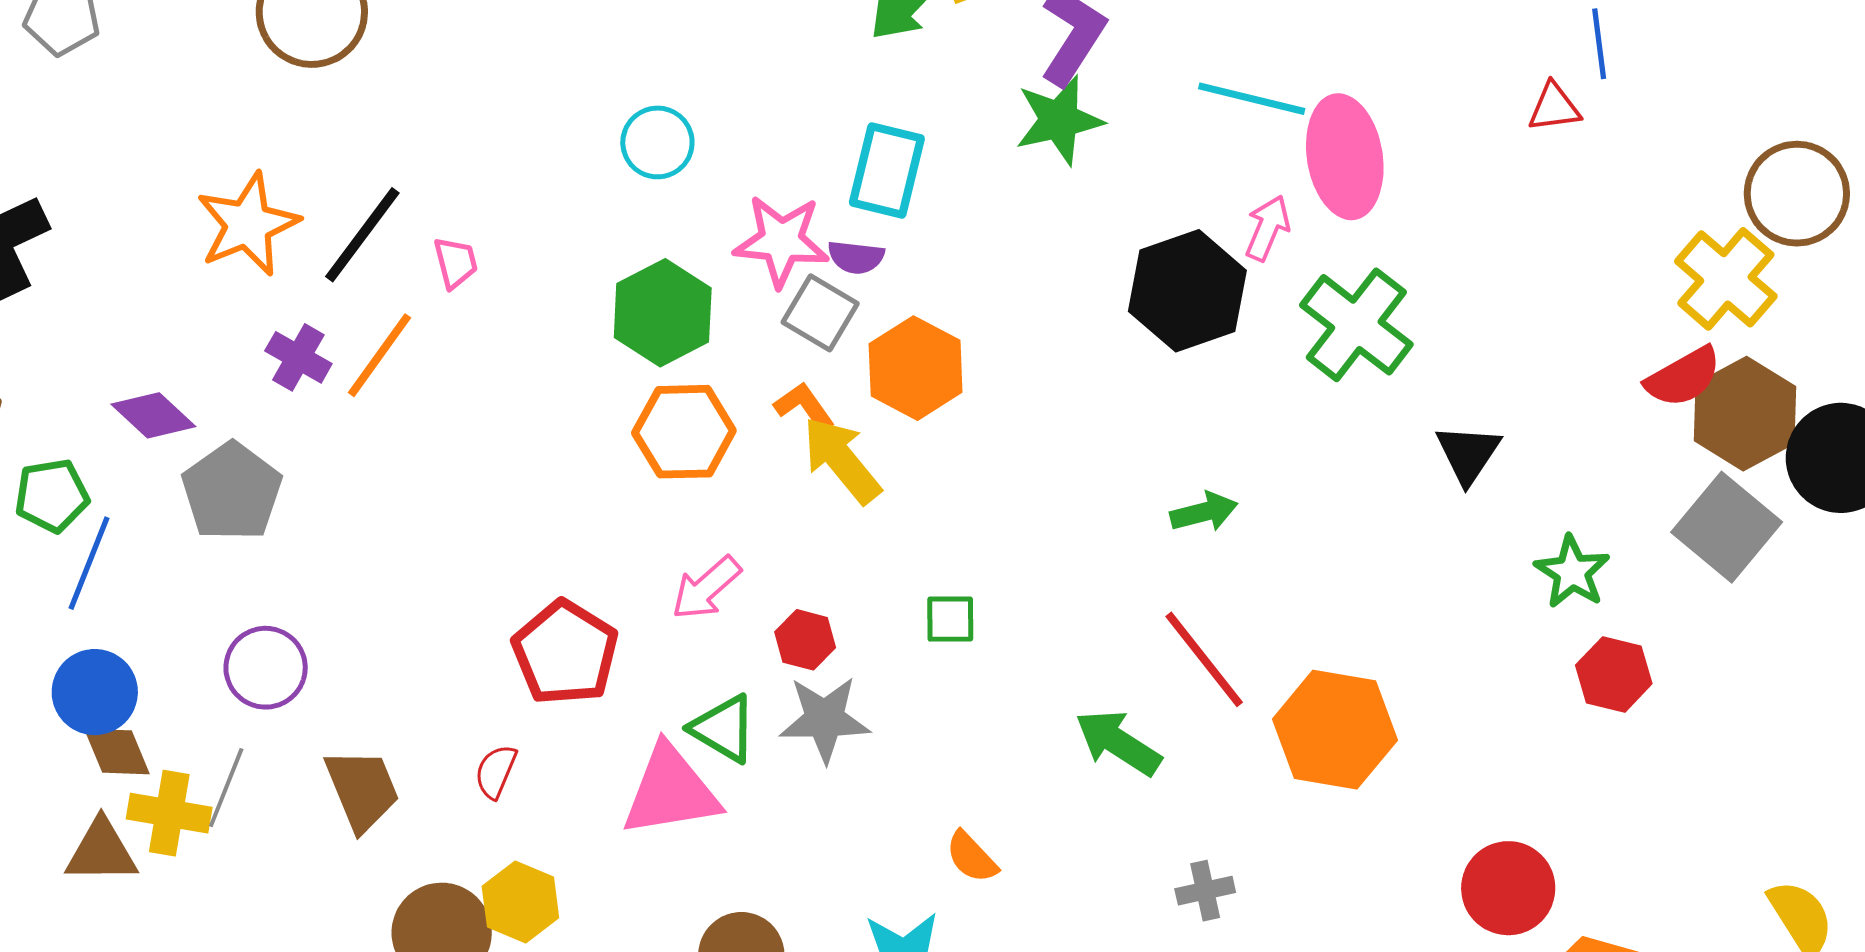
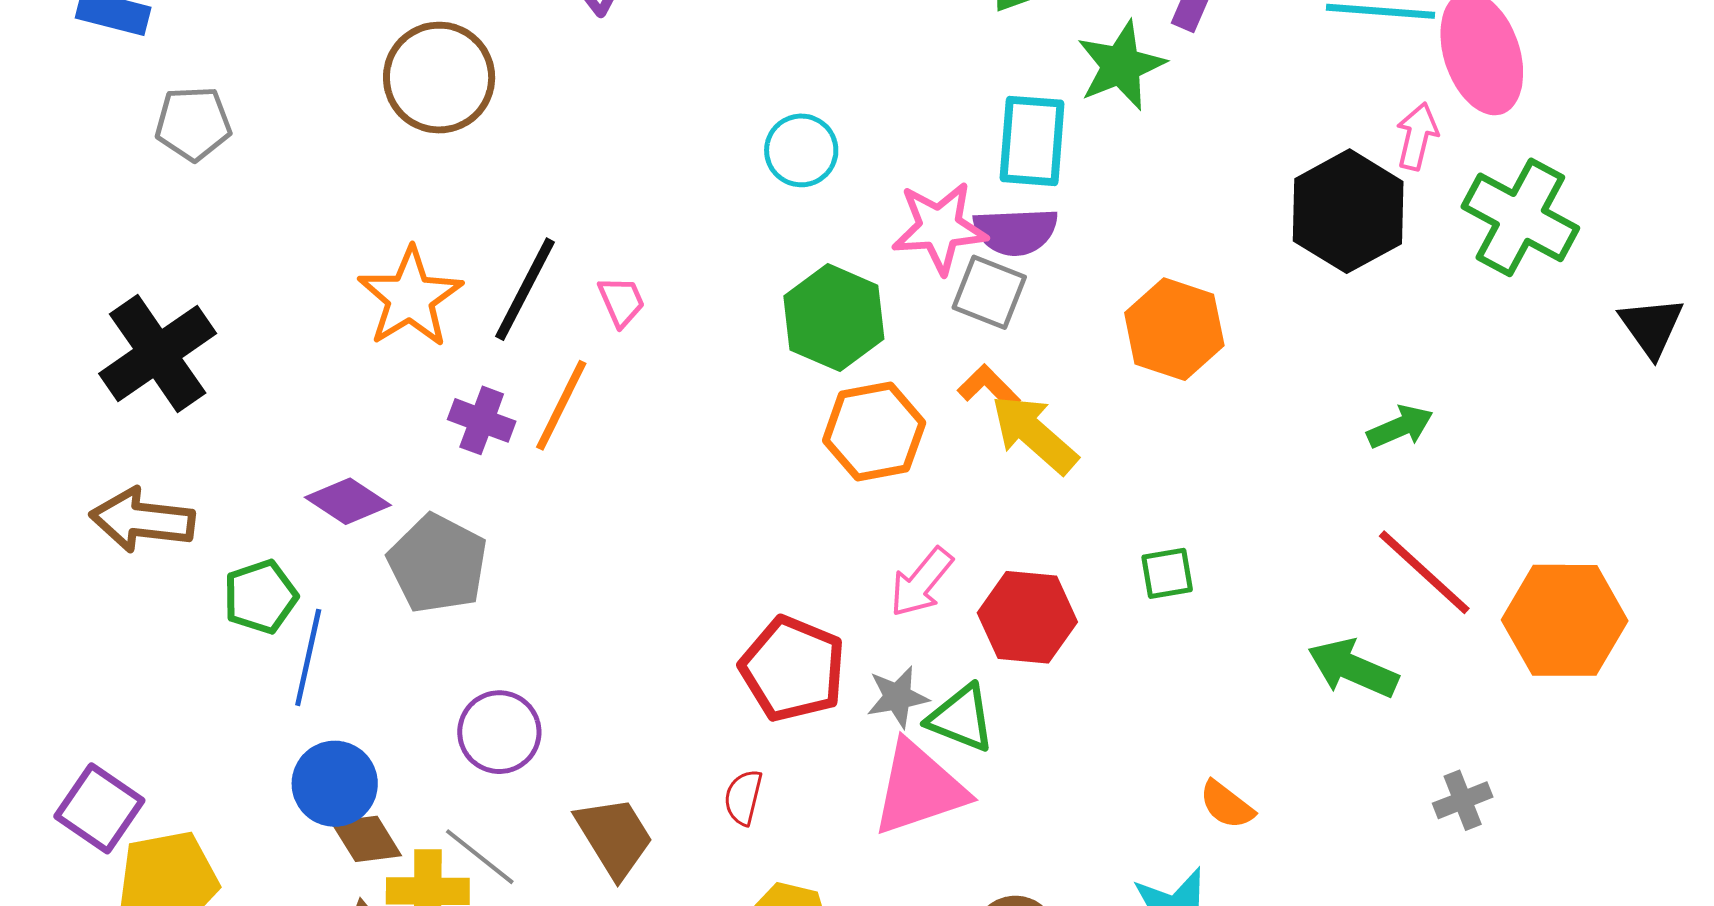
green star: (1059, 120) -> (1121, 65), moved
purple semicircle: (856, 257) -> (1016, 231), size x1.5
orange hexagon: (916, 368) -> (1174, 329), moved
red hexagon: (805, 640) -> (1027, 617), size x1.6
gray star: (825, 719) -> (898, 697), moved, size x0.7
gray line: (226, 788) -> (480, 857), turned -64

